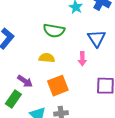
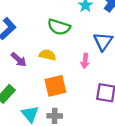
purple arrow: (25, 81) -> (19, 60), moved

